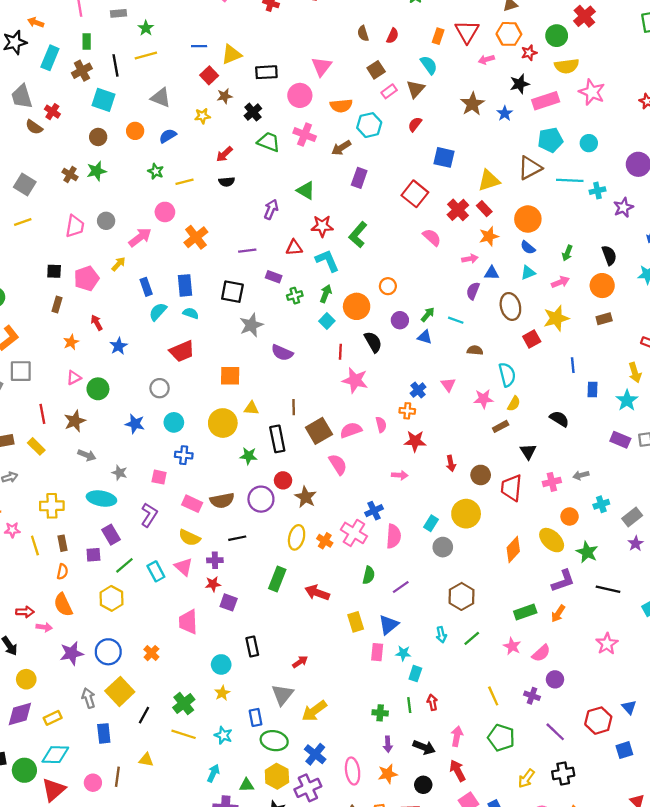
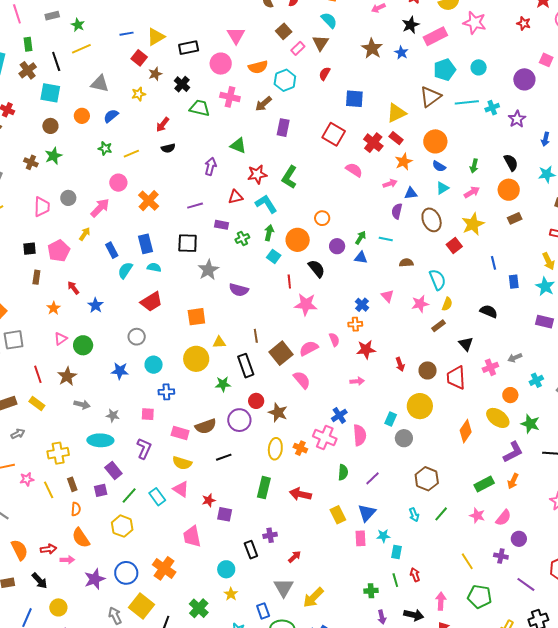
purple cross: (215, 560) -> (270, 535), moved
orange cross: (151, 653) -> (164, 568), size x1.6

